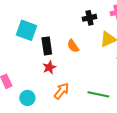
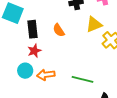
orange arrow: (62, 91) -> (46, 75), turned -138
cyan circle: (27, 98) -> (25, 71), moved

